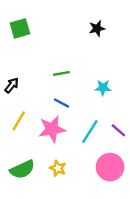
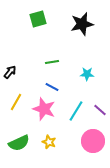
green square: (20, 28) -> (38, 19), moved
black star: (97, 28) -> (82, 24), size x1.6
pink star: (52, 129) -> (44, 109), turned 30

